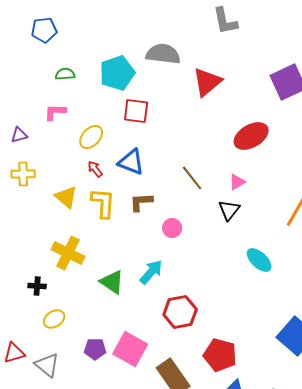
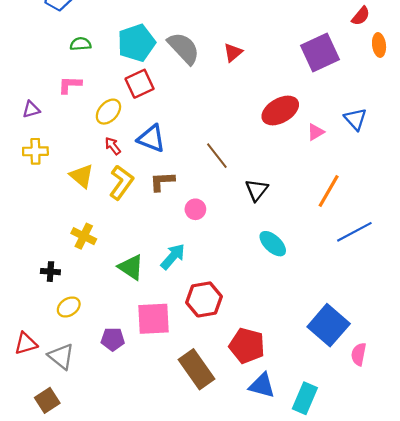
gray semicircle: (163, 54) -> (184, 48), moved, turned 40
red triangle: (207, 82) -> (233, 53), size x0.6
red square: (136, 111) -> (140, 84), moved, turned -32
pink triangle: (237, 182) -> (316, 132), moved
yellow L-shape: (103, 203) -> (121, 182), turned 32
yellow cross: (68, 253) -> (84, 236), size x0.7
cyan ellipse: (259, 260) -> (273, 244), moved
pink square: (130, 349) -> (154, 319), moved, turned -32

